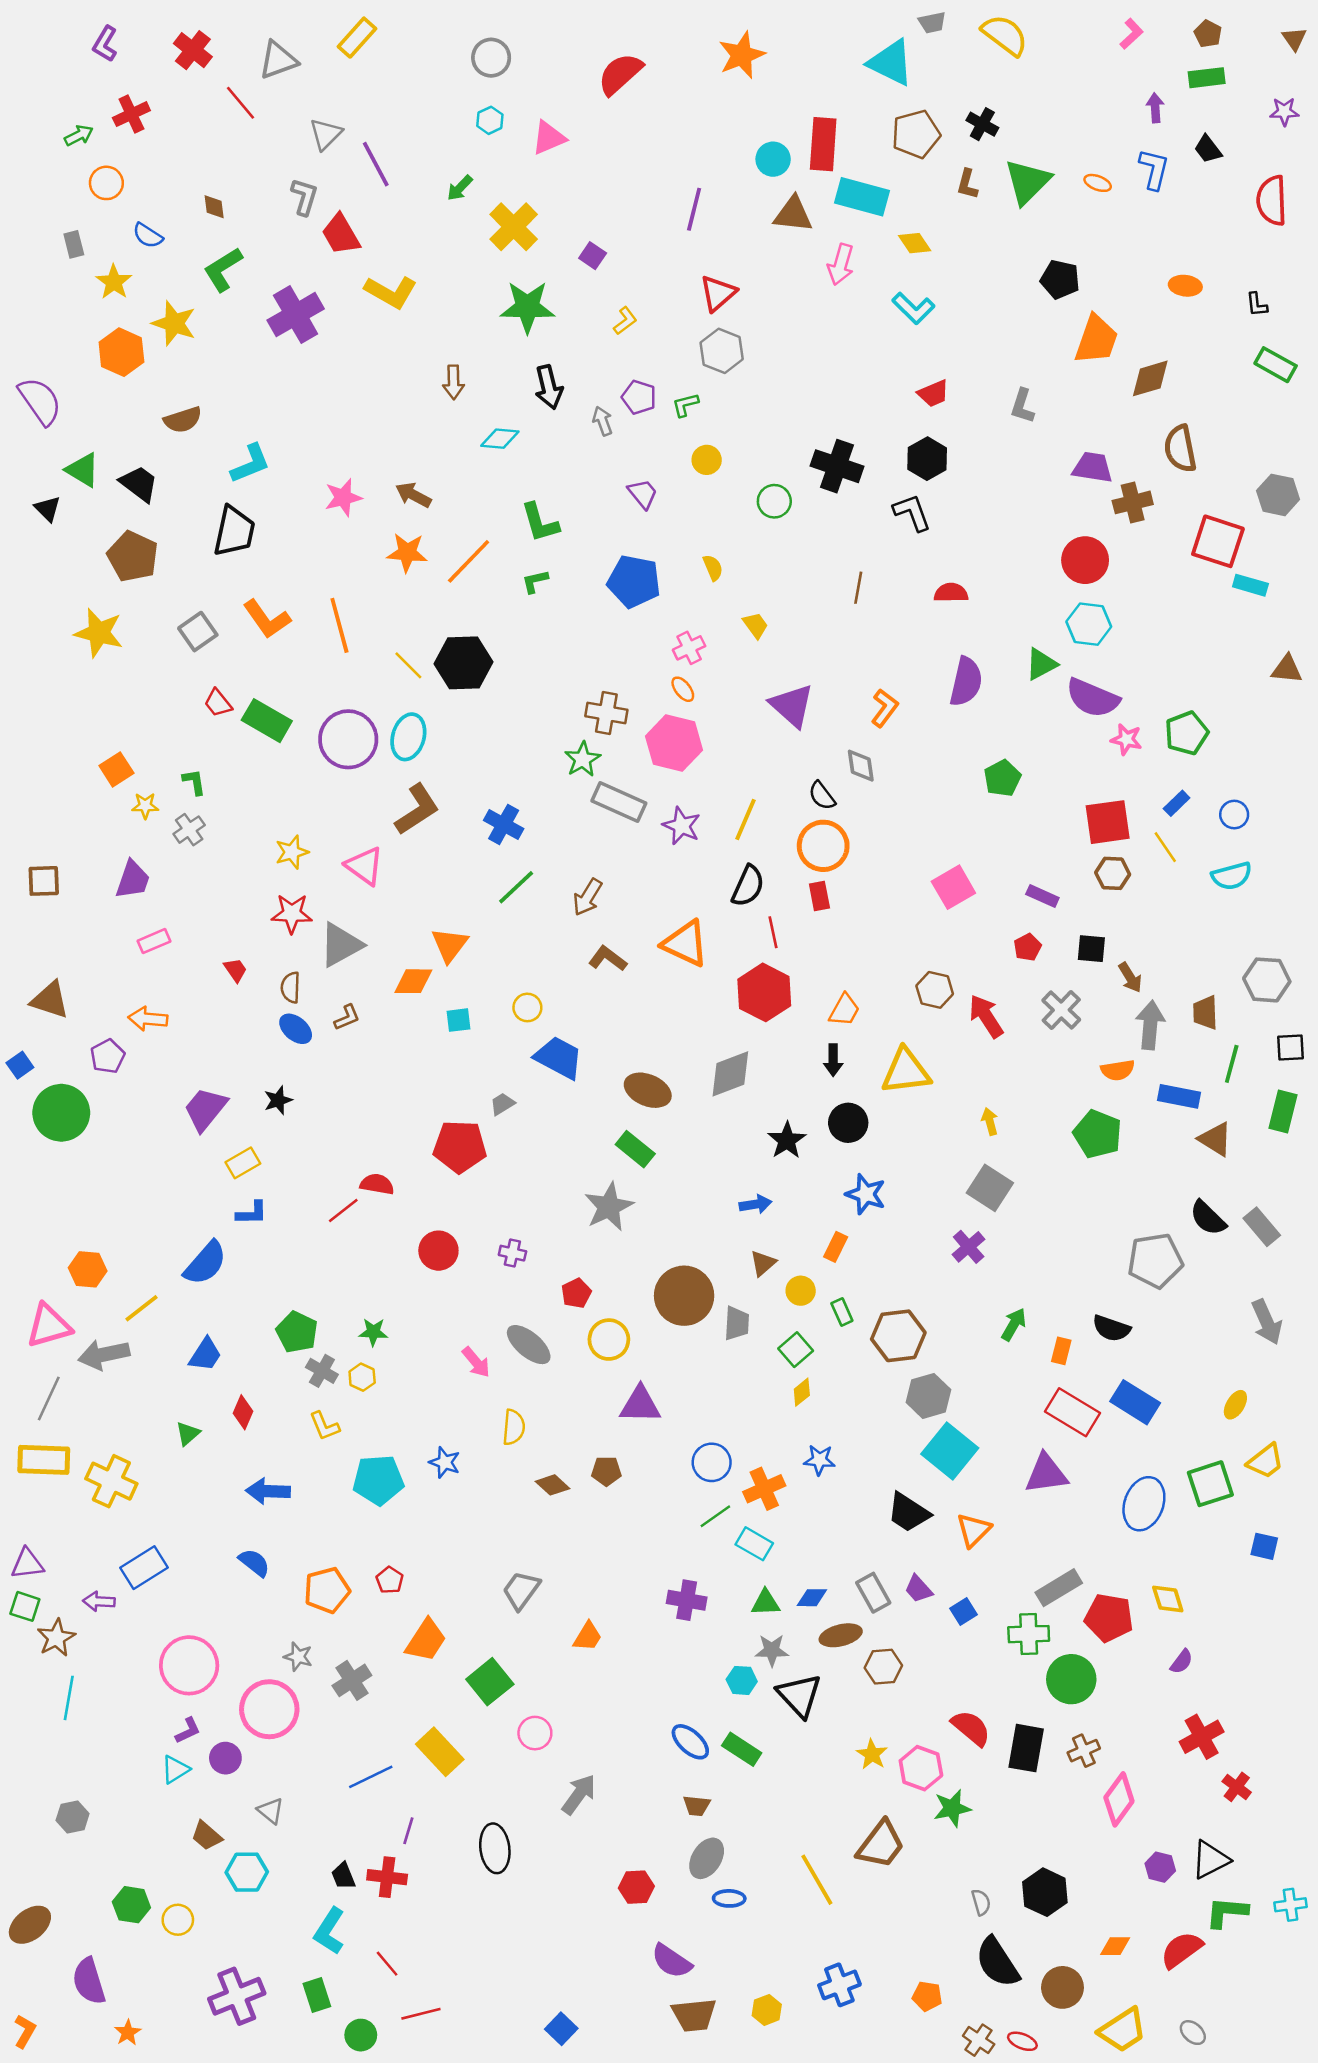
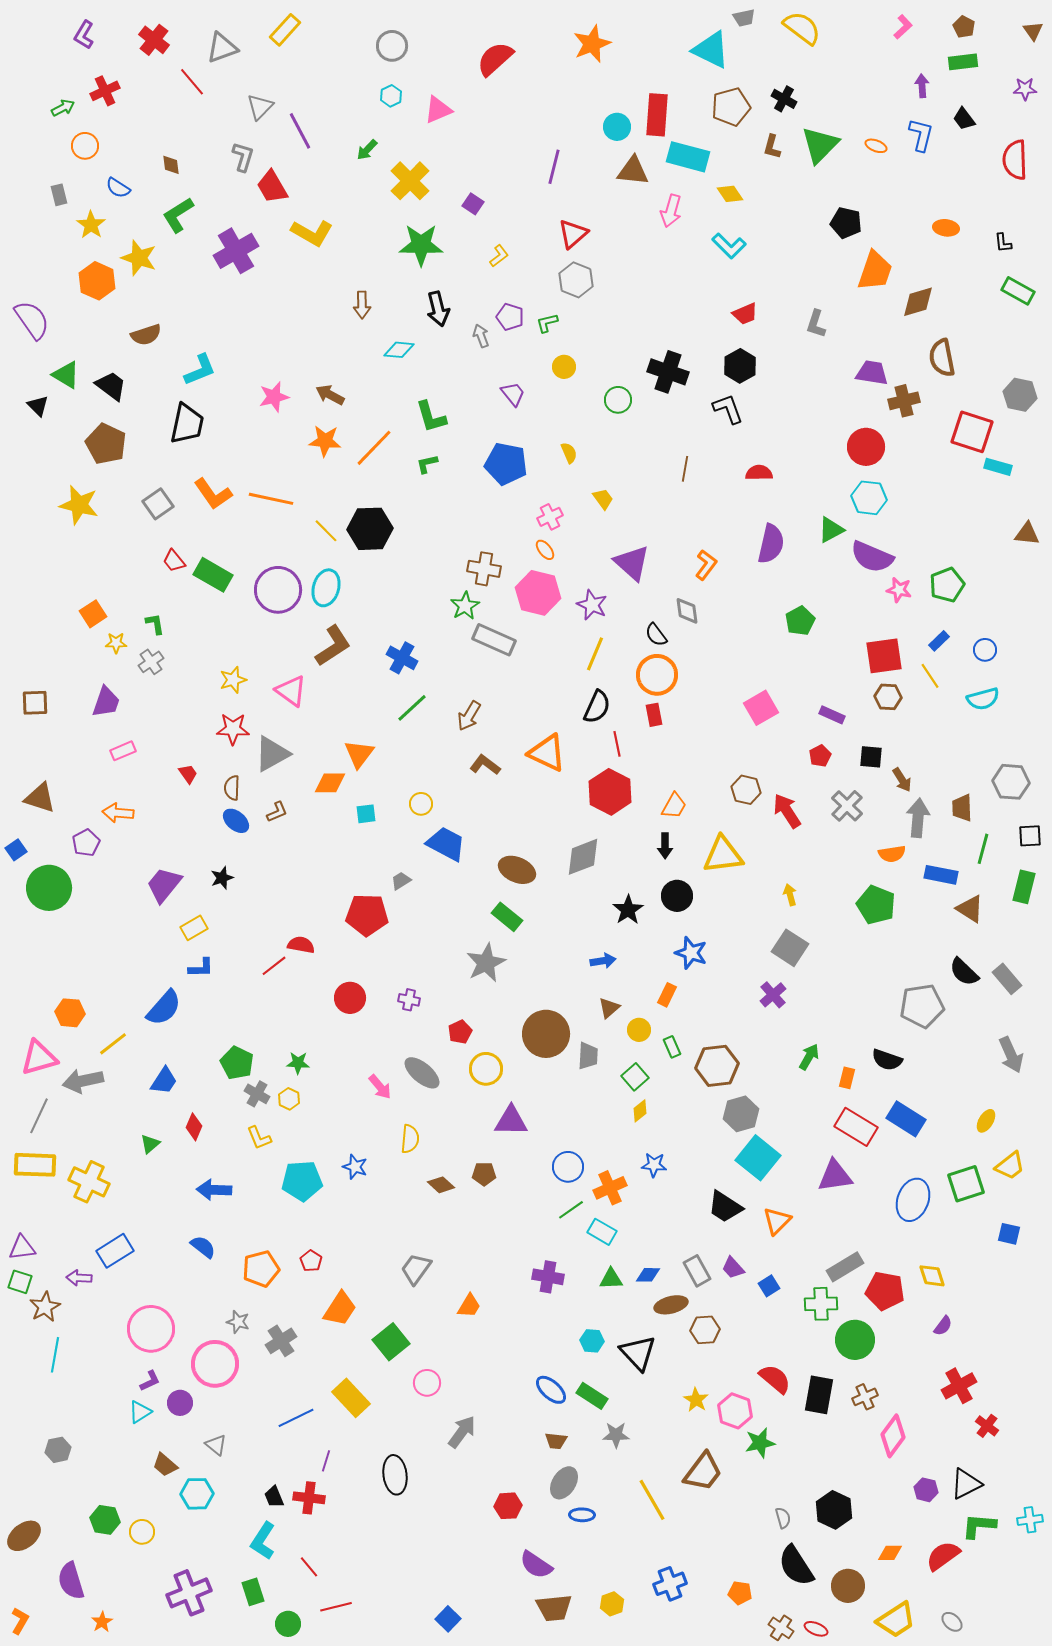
orange line: (339, 625) -> (271, 499), turned -63
purple star: (682, 826) -> (592, 605), moved
gray star: (772, 1650) -> (616, 1435), moved

